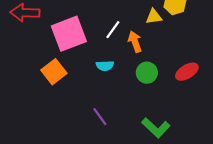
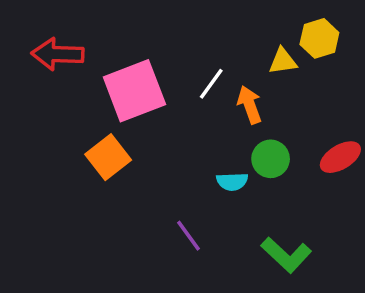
cyan semicircle: (105, 66) -> (232, 182), moved

